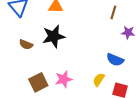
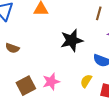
black star: (54, 36) -> (72, 40), moved

